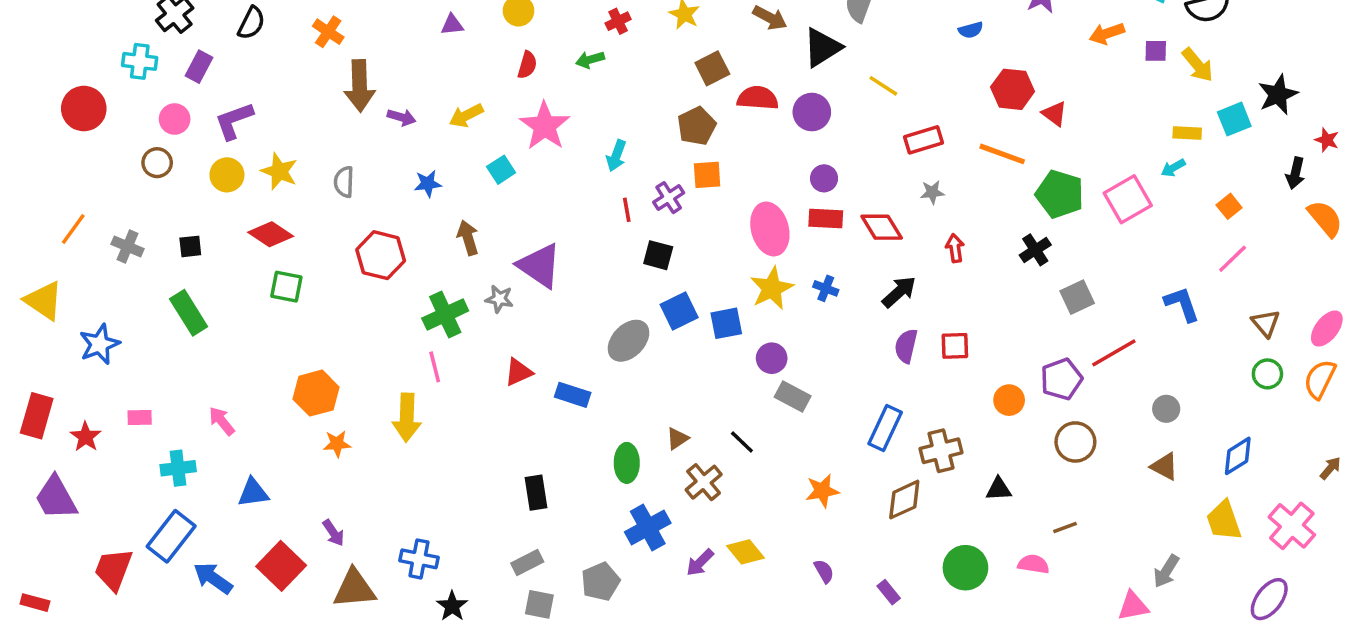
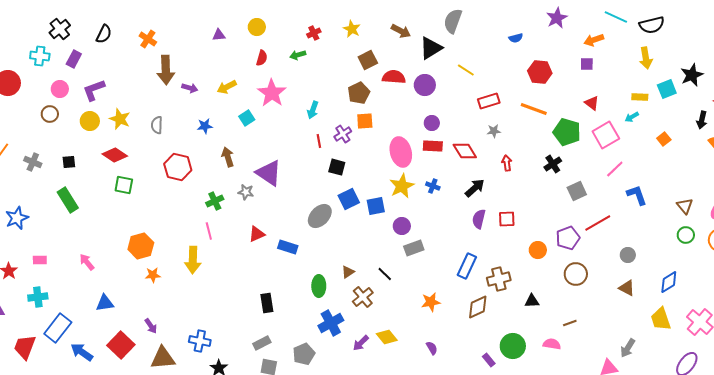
purple square: (1156, 51) -> (587, 64), moved
yellow arrow: (1198, 65) -> (646, 58), turned 30
red triangle: (1054, 114) -> (592, 103), moved
pink line: (1233, 259) -> (615, 169), moved
green cross: (445, 315) -> (215, 201), size x0.7
gray rectangle: (793, 397) -> (414, 248), turned -48
cyan cross: (178, 468) -> (38, 297), moved
purple rectangle: (889, 592) -> (489, 360), moved

